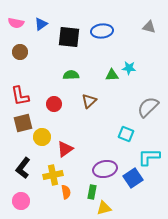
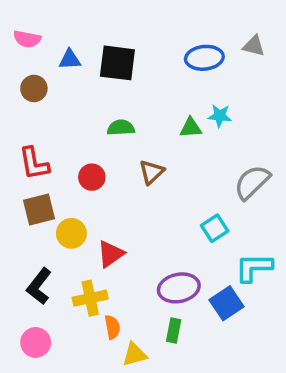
blue triangle: (41, 24) -> (70, 60), moved, turned 32
blue ellipse: (102, 31) -> (204, 58), moved
cyan square: (126, 134) -> (215, 228), turned 35
green rectangle: (92, 192) -> (174, 331), moved
yellow triangle: (104, 208) -> (134, 354), moved

